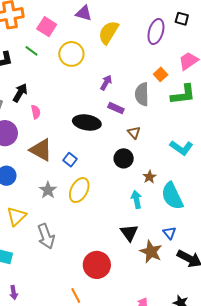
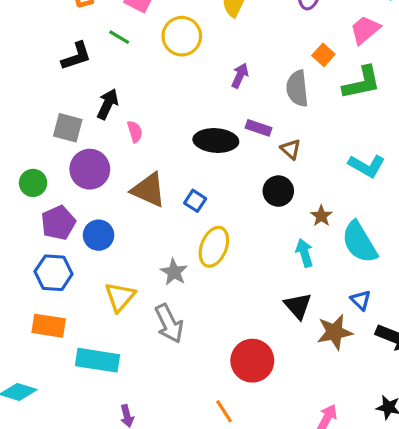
purple rectangle: (116, 108) -> (258, 128), moved
gray star: (48, 190) -> (174, 272), moved
brown star: (151, 252) -> (335, 332), turned -30

